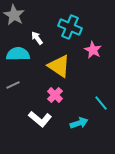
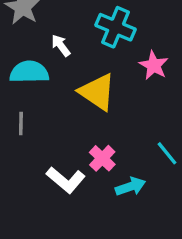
gray line: (13, 85) -> (21, 123), turned -64
pink cross: (55, 95) -> (102, 158), moved

